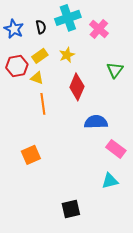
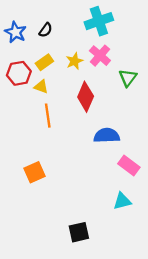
cyan cross: (68, 18) -> (99, 21), moved
black semicircle: (41, 27) -> (46, 30), turned 48
pink cross: (99, 29) -> (100, 56), moved

